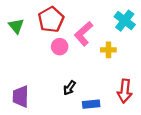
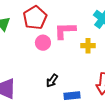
pink L-shape: (83, 34) -> (65, 31), turned 40

